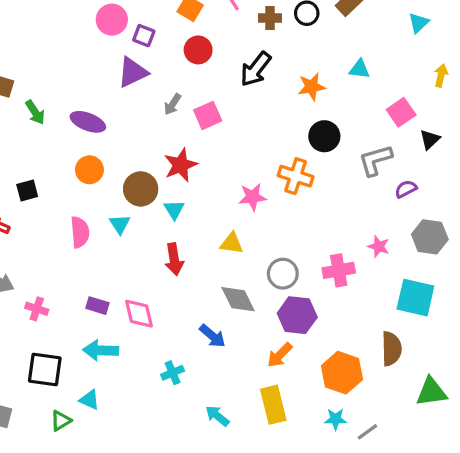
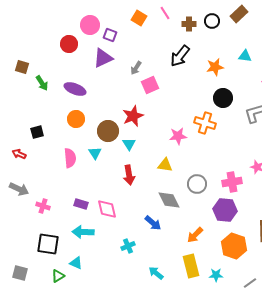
red circle: (198, 50) -> (69, 44), moved
gray arrow: (173, 104) -> (136, 68), moved
purple hexagon: (297, 315) -> (225, 210), moved
cyan star: (336, 419) -> (216, 275), moved

